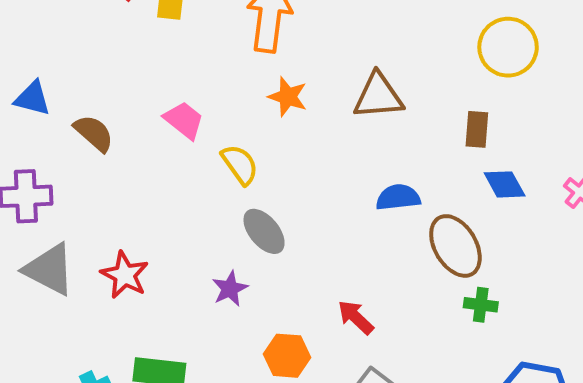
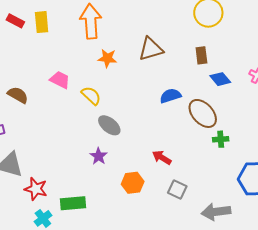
red star: (125, 275) -> (36, 189), moved

